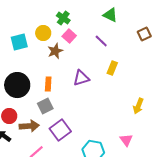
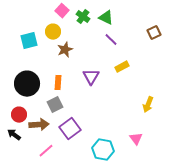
green triangle: (110, 15) -> (106, 18), moved
green cross: (63, 18) -> (83, 17), moved
pink square: (69, 36) -> (62, 11), moved
yellow rectangle: (112, 68) -> (122, 67), turned 40
purple triangle: (81, 78) -> (91, 77), turned -42

